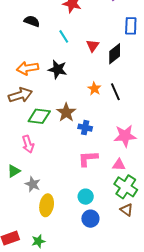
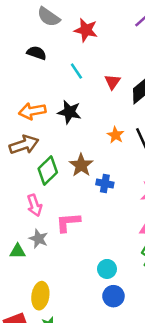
green diamond: (39, 116) -> (48, 170), turned -50
pink L-shape: (88, 159) -> (68, 222), moved
green triangle: (14, 171) -> (18, 251), moved, turned 32
gray star: (33, 184) -> (39, 239), moved
yellow ellipse: (47, 205) -> (40, 296), moved

